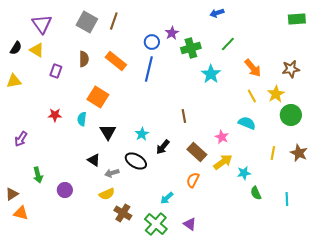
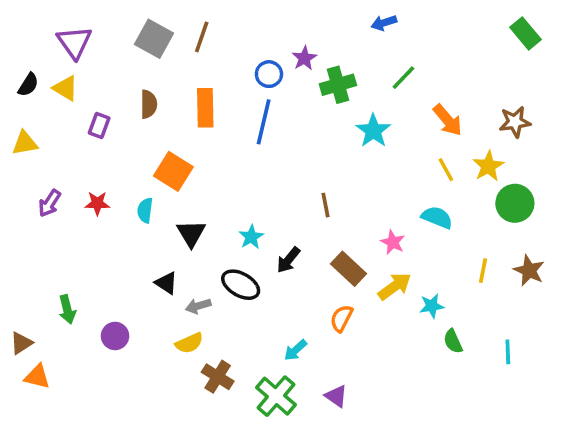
green rectangle: (297, 19) -> (526, 33), turned 54
orange rectangle: (116, 61) -> (205, 108), turned 50
purple arrow: (21, 139) -> (50, 203), moved

